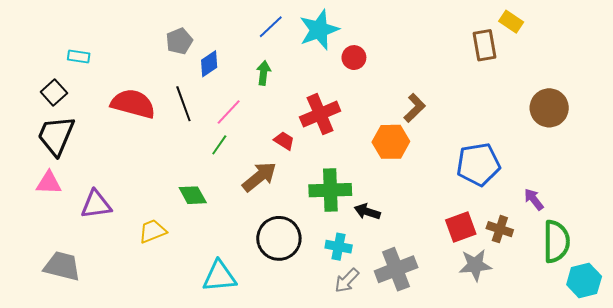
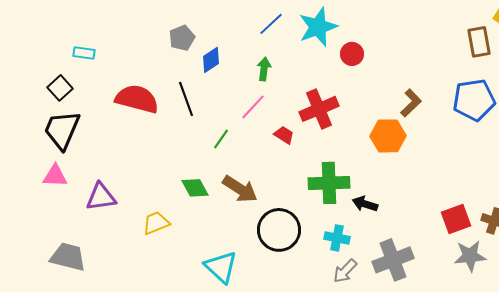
pink line: (229, 112) -> (253, 107), moved
blue pentagon: (478, 164) -> (474, 100), moved
brown arrow: (259, 177) -> (240, 189), moved, turned 72
cyan triangle: (219, 276) -> (221, 267), turned 48

